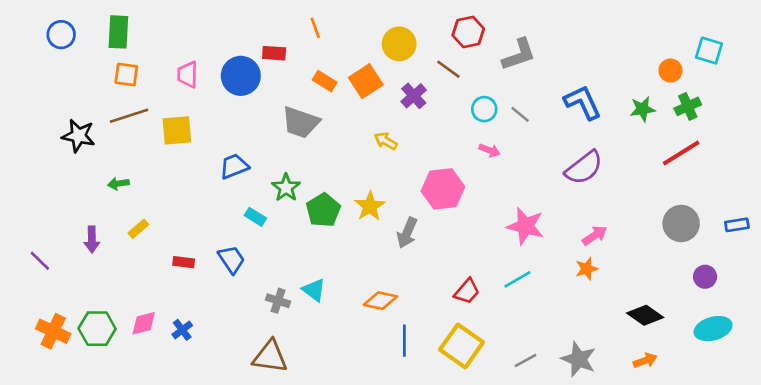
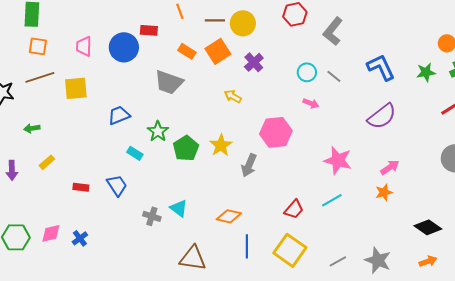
gray L-shape: (519, 55) -> (333, 31), turned 148
brown line: (448, 69) -> (215, 20), moved, turned -36
brown triangle: (270, 357) -> (193, 258), moved

